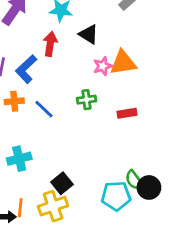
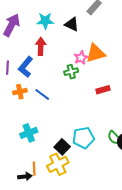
black triangle: (89, 34) -> (72, 24), moved
green cross: (87, 100) -> (71, 72), moved
cyan pentagon: (116, 196) -> (83, 138), moved

